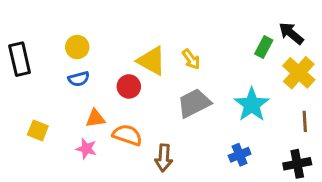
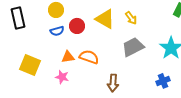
red circle: (129, 86) -> (77, 26), moved
yellow square: (38, 130) -> (30, 65), size x1.5
orange semicircle: (127, 135) -> (89, 57), moved

